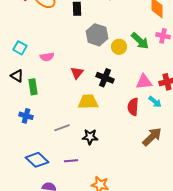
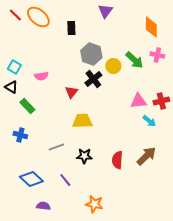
black triangle: (17, 76) -> (11, 87), moved
black cross: (105, 78) -> (93, 79), moved, turned 30
green rectangle: (33, 87) -> (27, 106), turned -35
red semicircle: (133, 107) -> (117, 160), moved
purple line: (71, 161) -> (65, 180), turned 56

